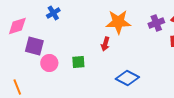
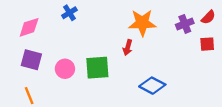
purple square: (34, 46) -> (31, 60), moved
green square: (78, 62) -> (97, 68), size x1.6

